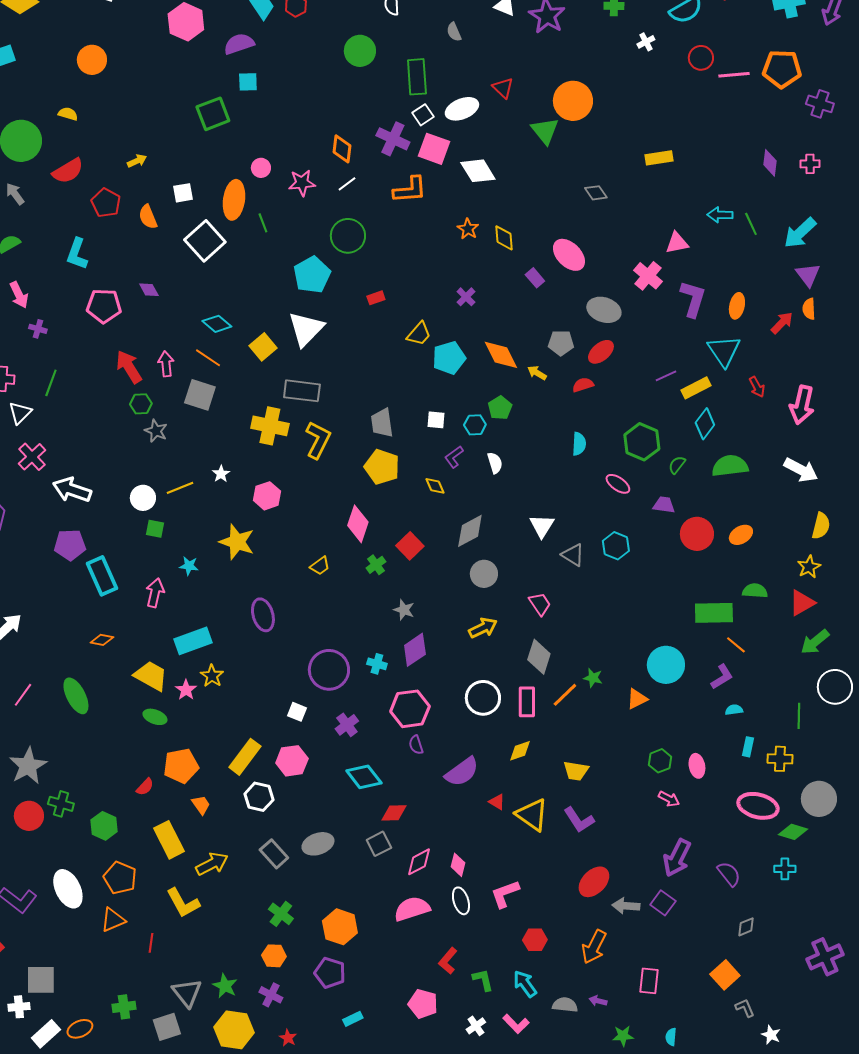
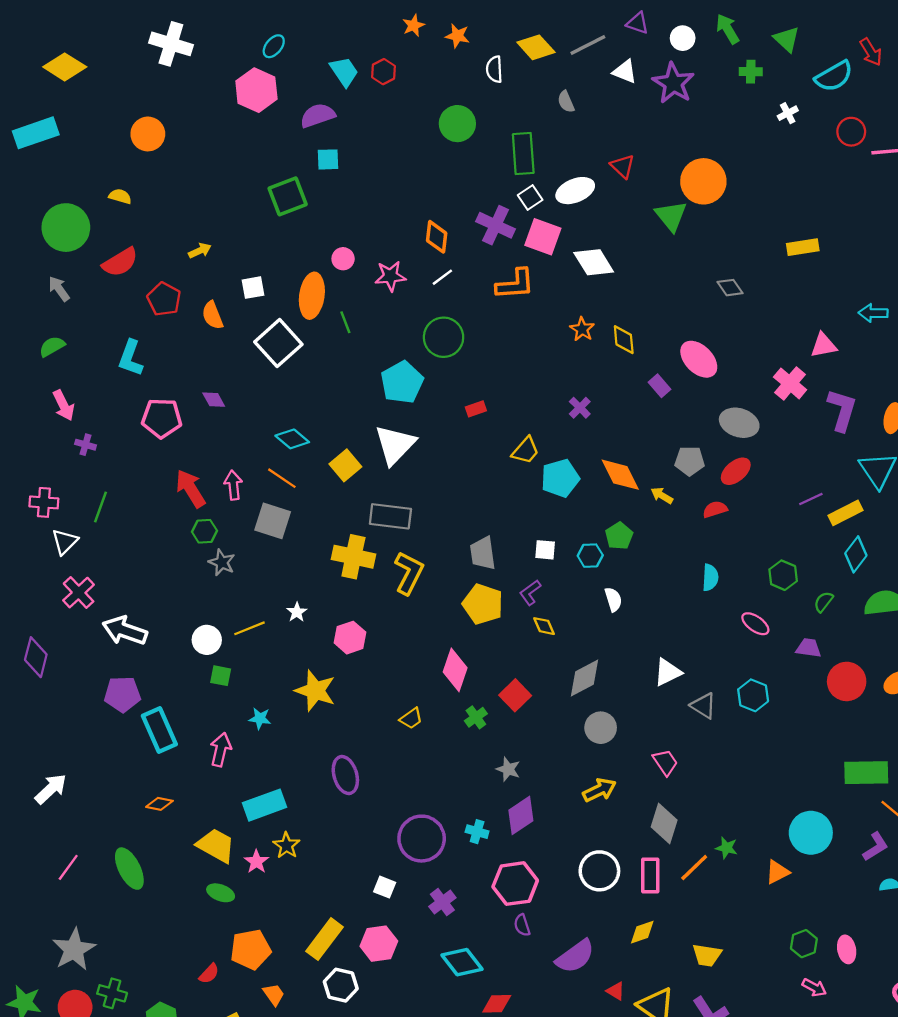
green hexagon: (642, 442) -> (783, 575), size x0.7
purple L-shape: (454, 457) -> (530, 593), moved
white triangle: (542, 526) -> (668, 672), turned 32

